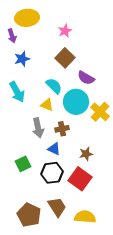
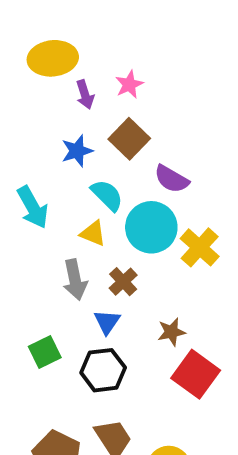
purple arrow: (12, 36) -> (85, 95), moved
blue star: (22, 59) -> (77, 151), moved
brown cross: (62, 129) -> (123, 282), turned -32
blue triangle: (54, 149) -> (107, 322), turned 40
red square: (80, 179) -> (196, 374), moved

